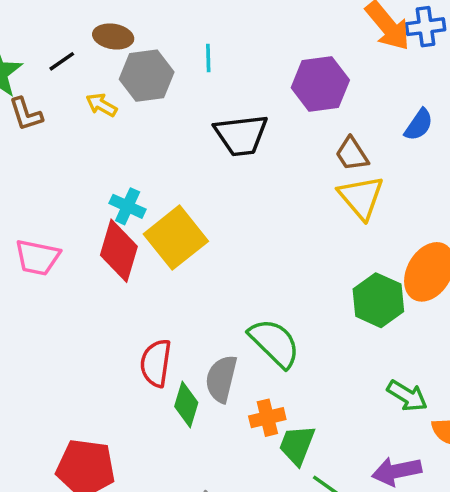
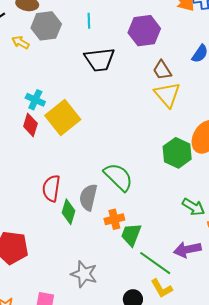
cyan line: (208, 58) -> (89, 21), moved
red diamond: (119, 251) -> (30, 125), size x0.7

